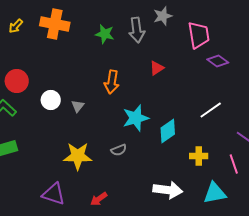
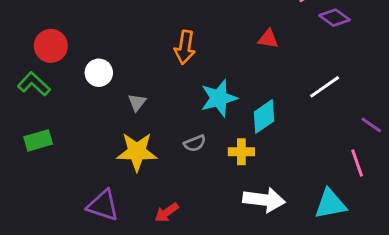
red triangle: (157, 68) -> (268, 39), moved, turned 42
gray triangle: (78, 106) -> (137, 102), moved
yellow cross: (199, 156) -> (241, 152), moved

